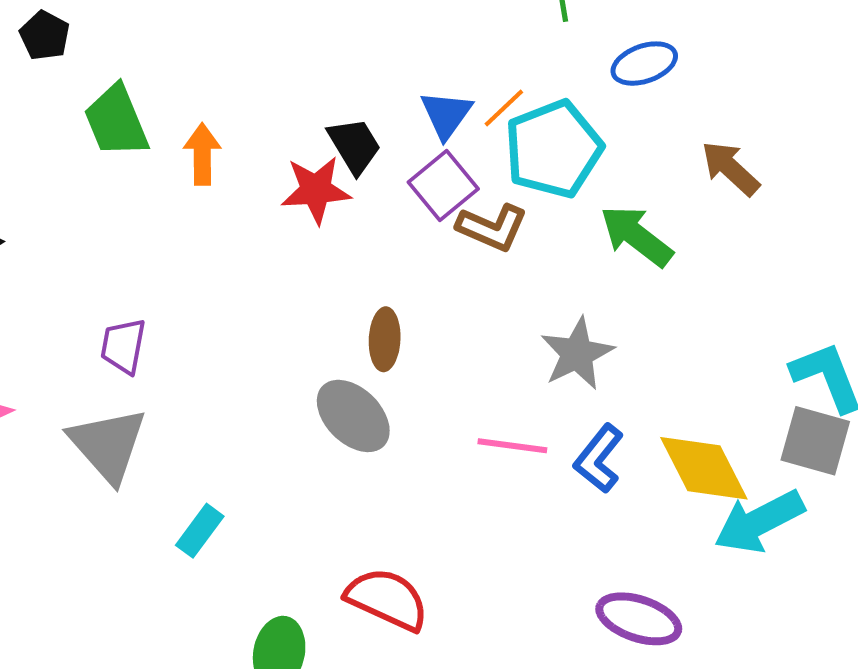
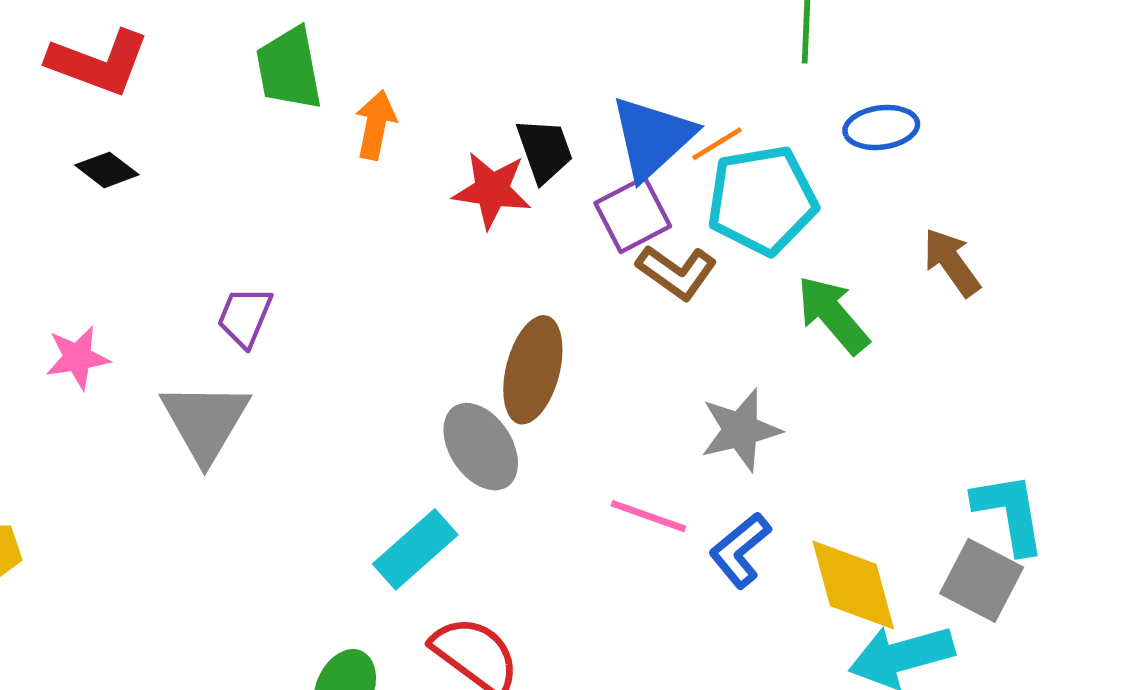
blue triangle: (446, 114) -> (652, 138), size x1.5
brown ellipse: (385, 339) -> (533, 370), size x1.5
cyan rectangle: (200, 531) -> (415, 549), moved, size x1.4

